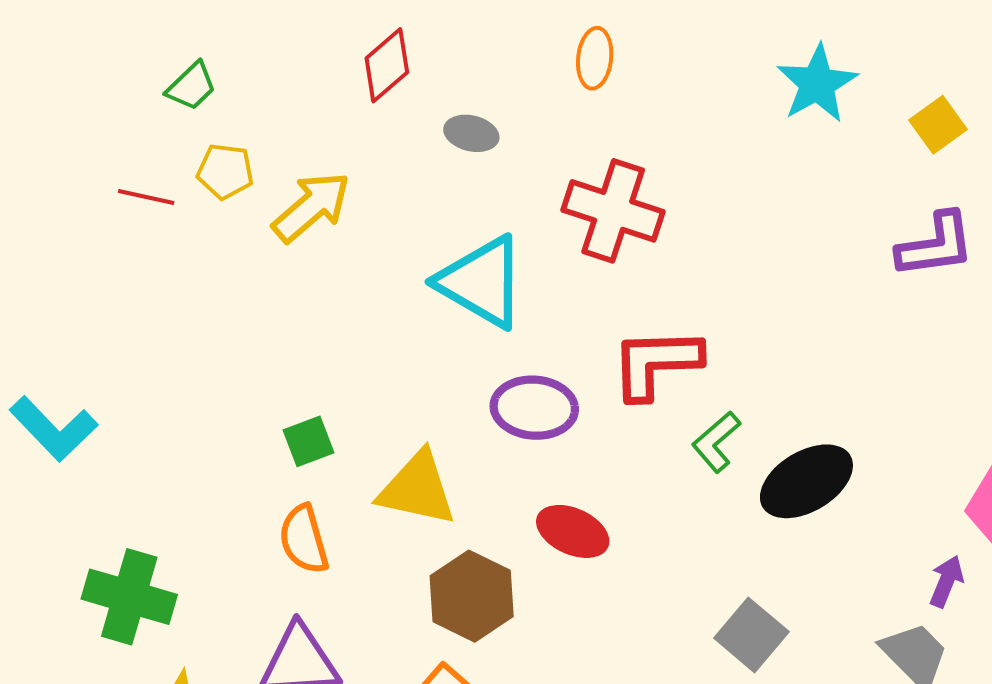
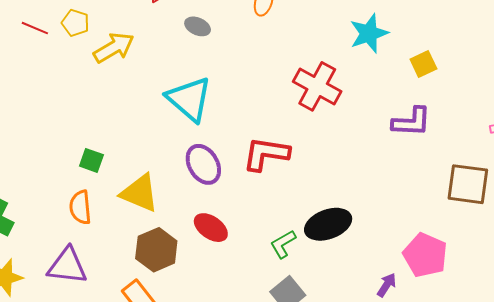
red cross: (613, 211) -> (317, 86), moved
purple ellipse: (534, 408) -> (203, 164), turned 45
green square: (308, 441) -> (91, 160), turned 30
green L-shape: (716, 442) -> (283, 244), moved

